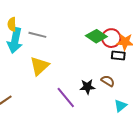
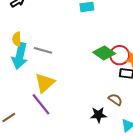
black star: (87, 87) -> (98, 115), moved
purple line: (66, 98) -> (41, 104), moved

